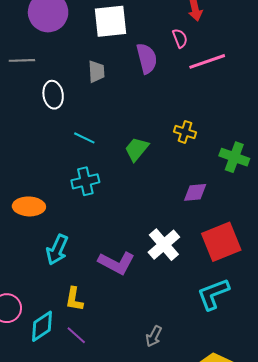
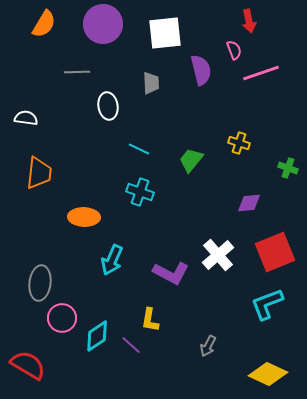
green cross: (234, 157) -> (288, 168), size x0.7
cyan cross: (85, 181) -> (140, 192), turned 32
yellow L-shape: (74, 299) -> (150, 320), moved

